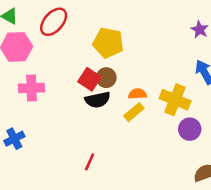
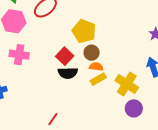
brown circle: (106, 78) -> (92, 53), moved
orange semicircle: (137, 94) -> (96, 67), moved
yellow rectangle: (134, 112) -> (98, 79), moved

